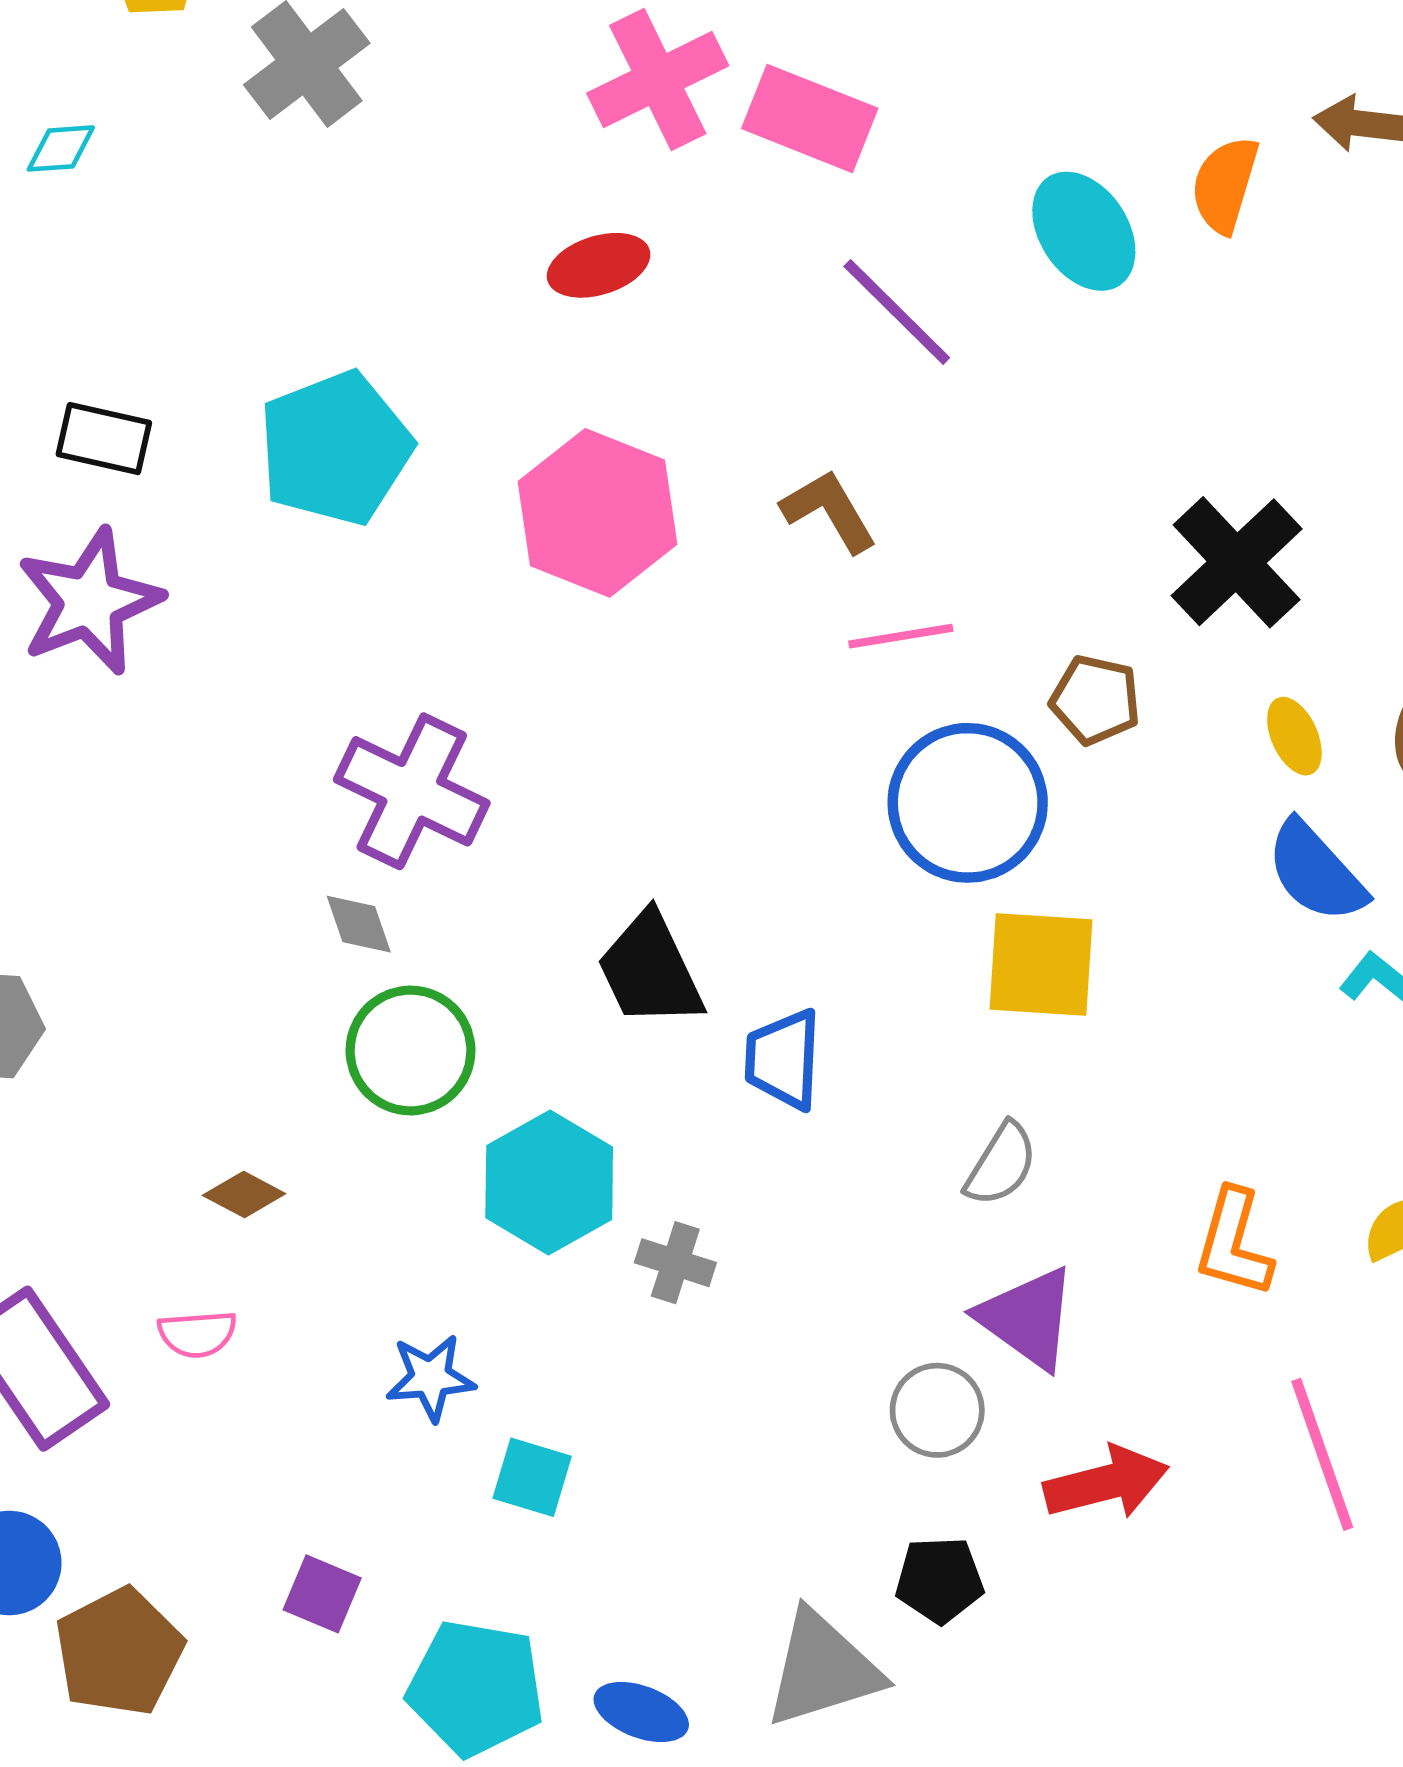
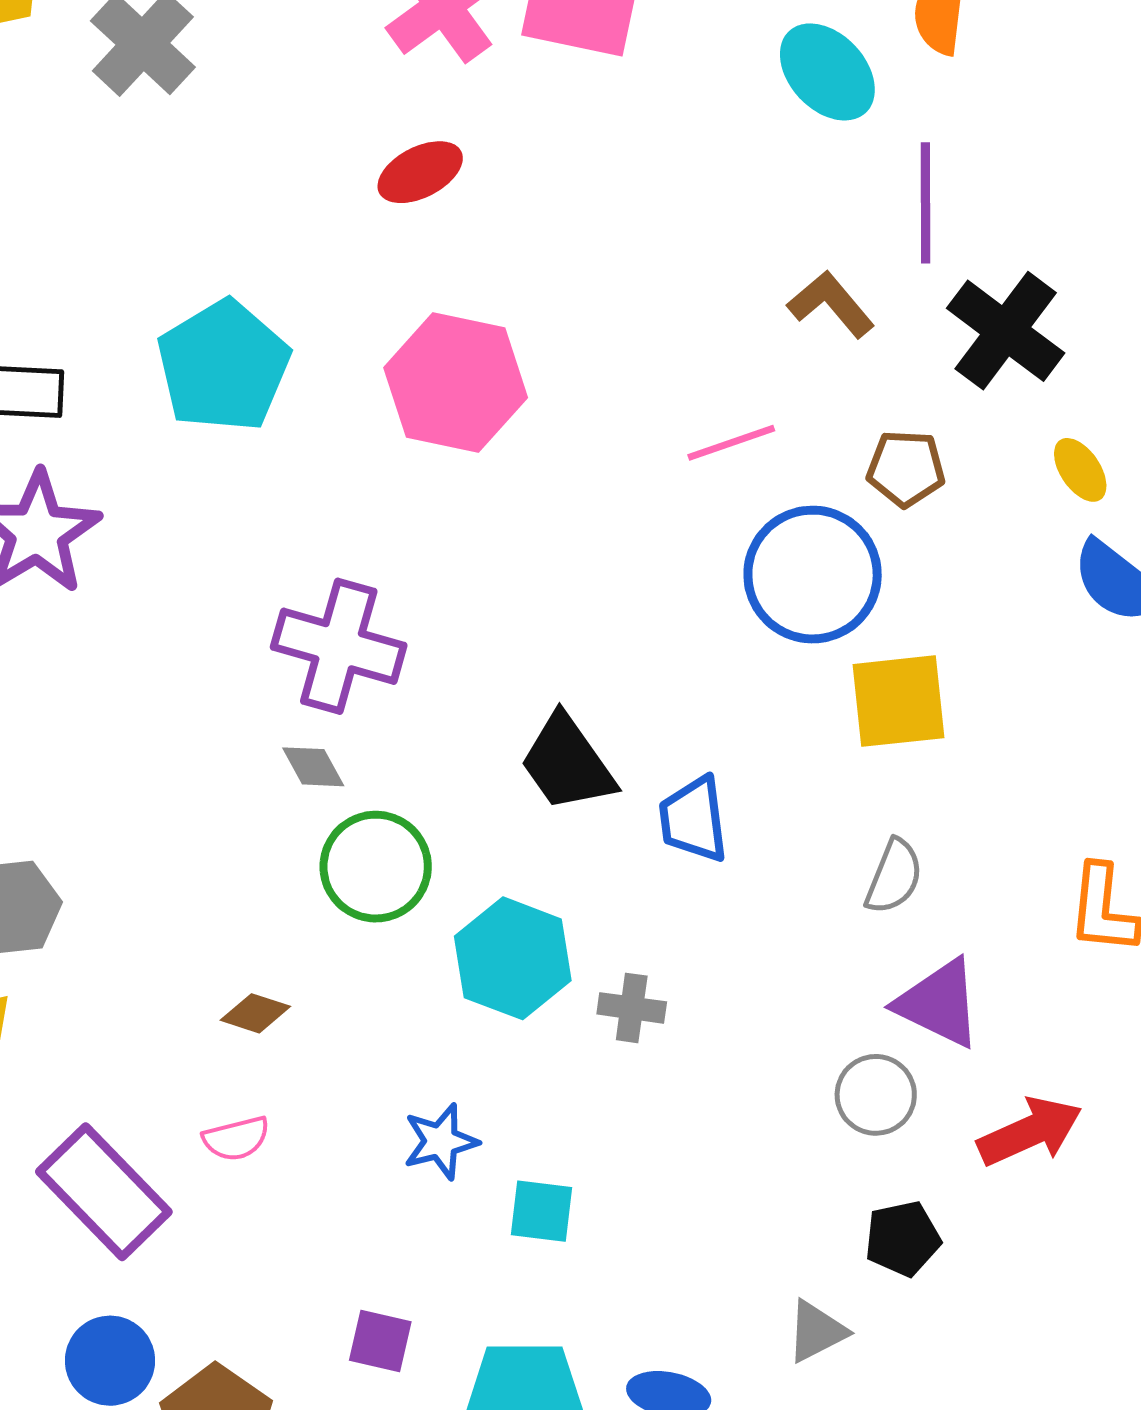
purple line: (897, 312) -> (926, 203), moved, turned 55
brown L-shape: (829, 511) -> (831, 304), moved
gray triangle: (823, 1669) -> (816, 1331), size x0.6

